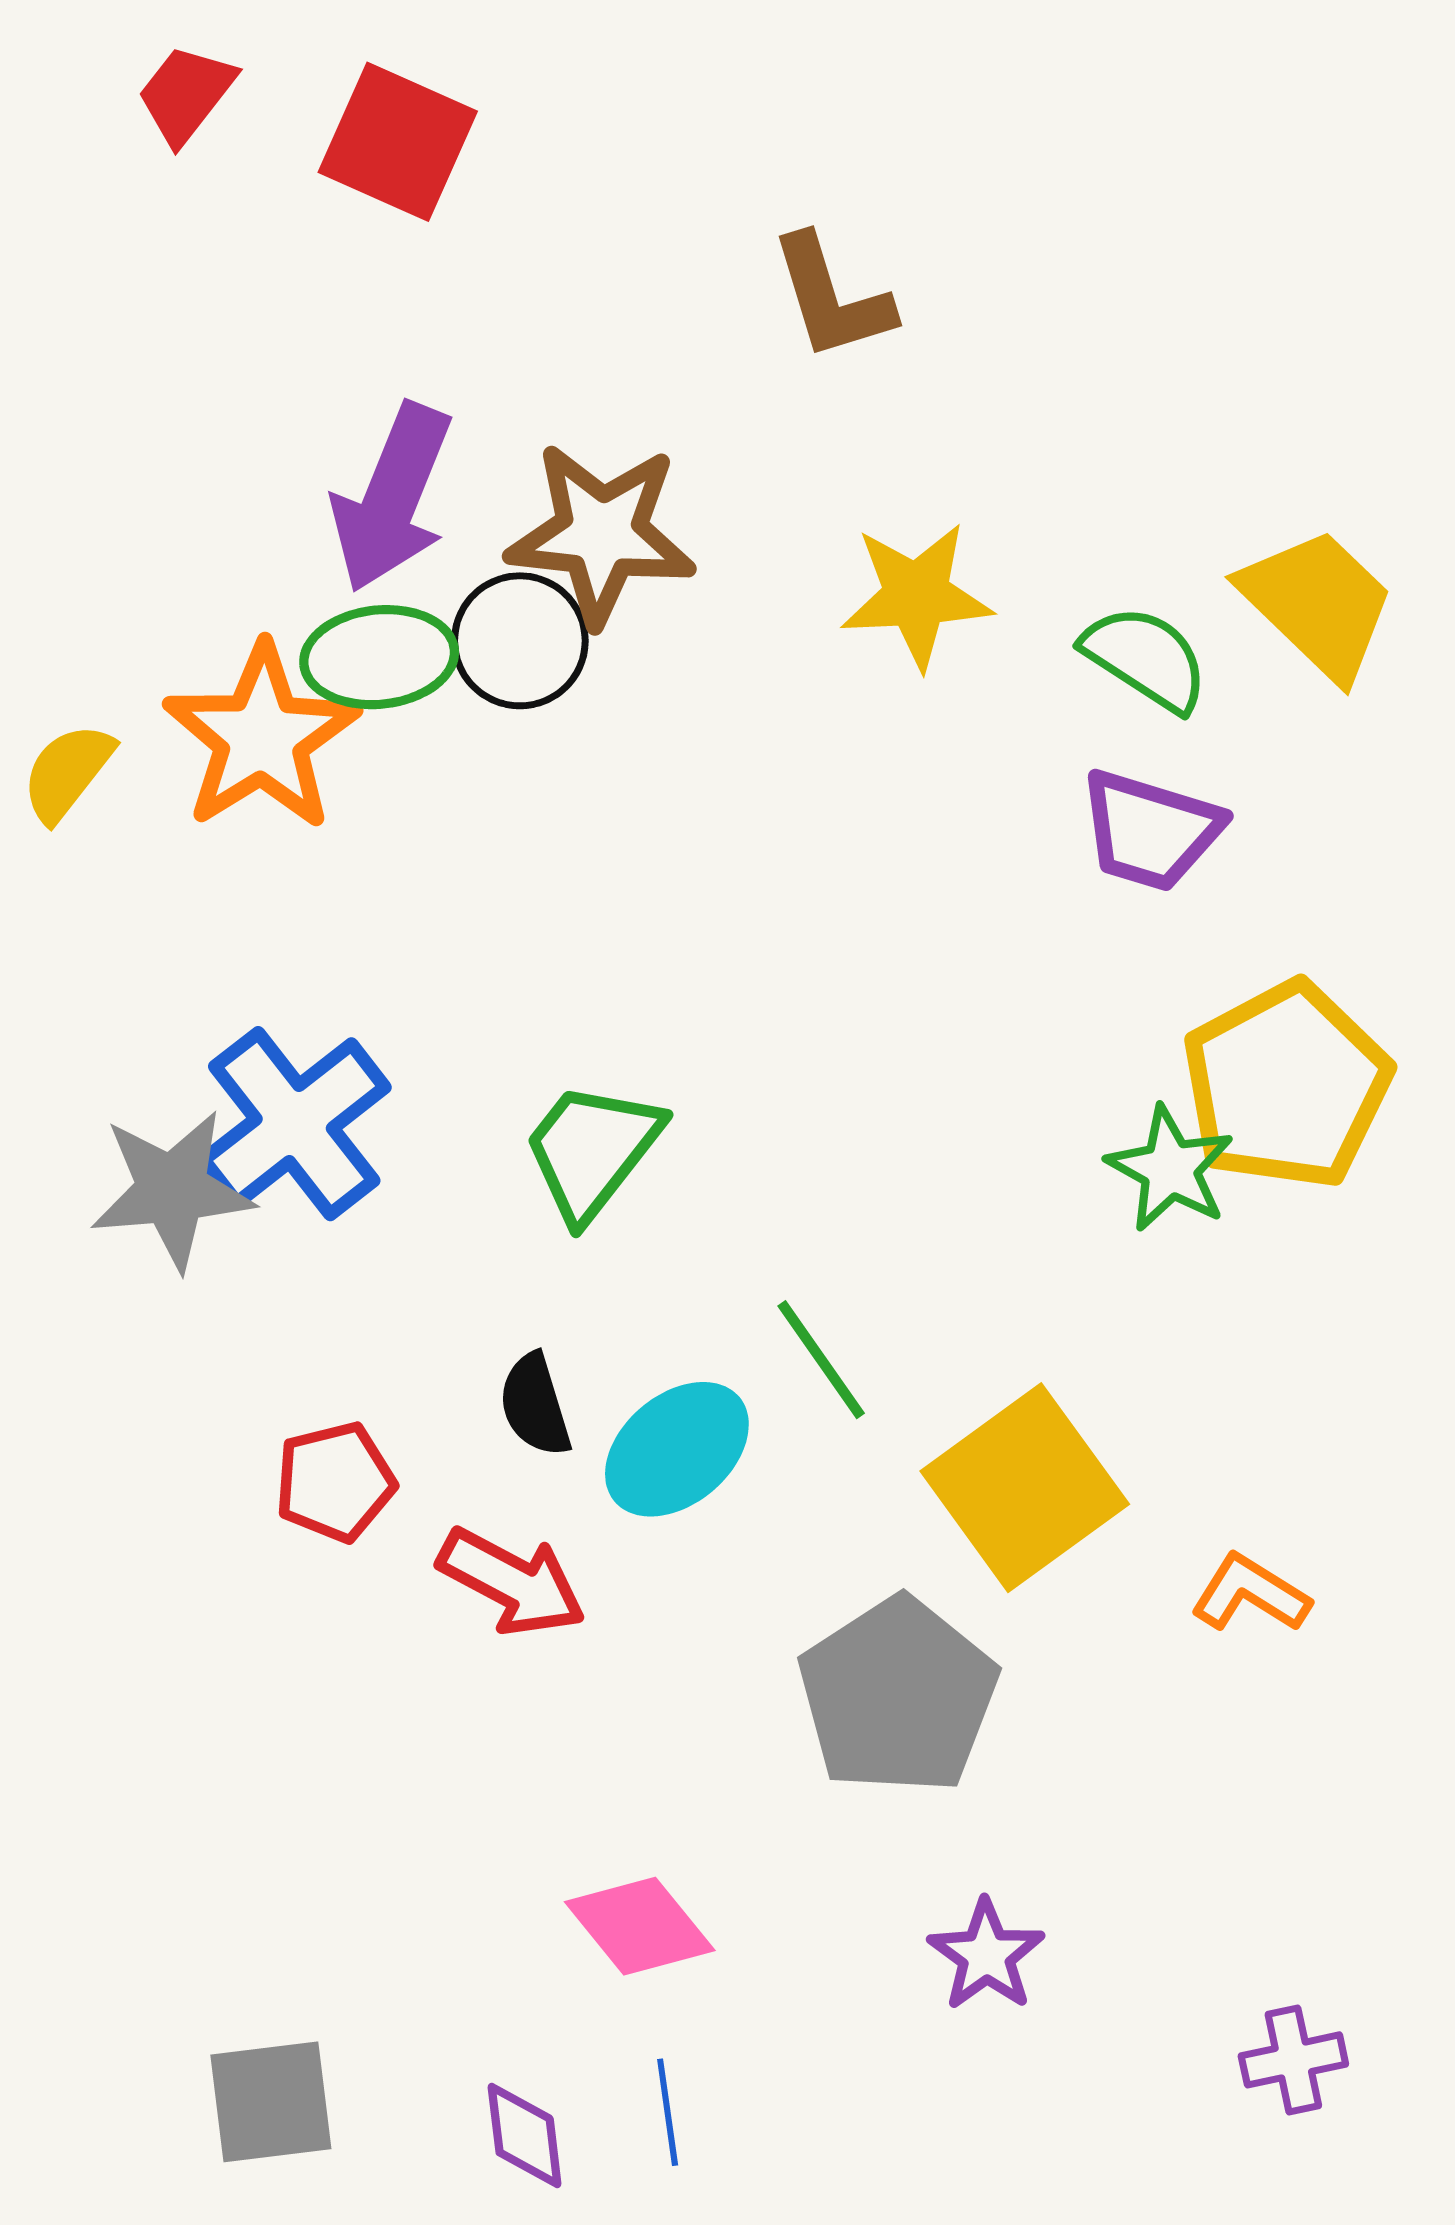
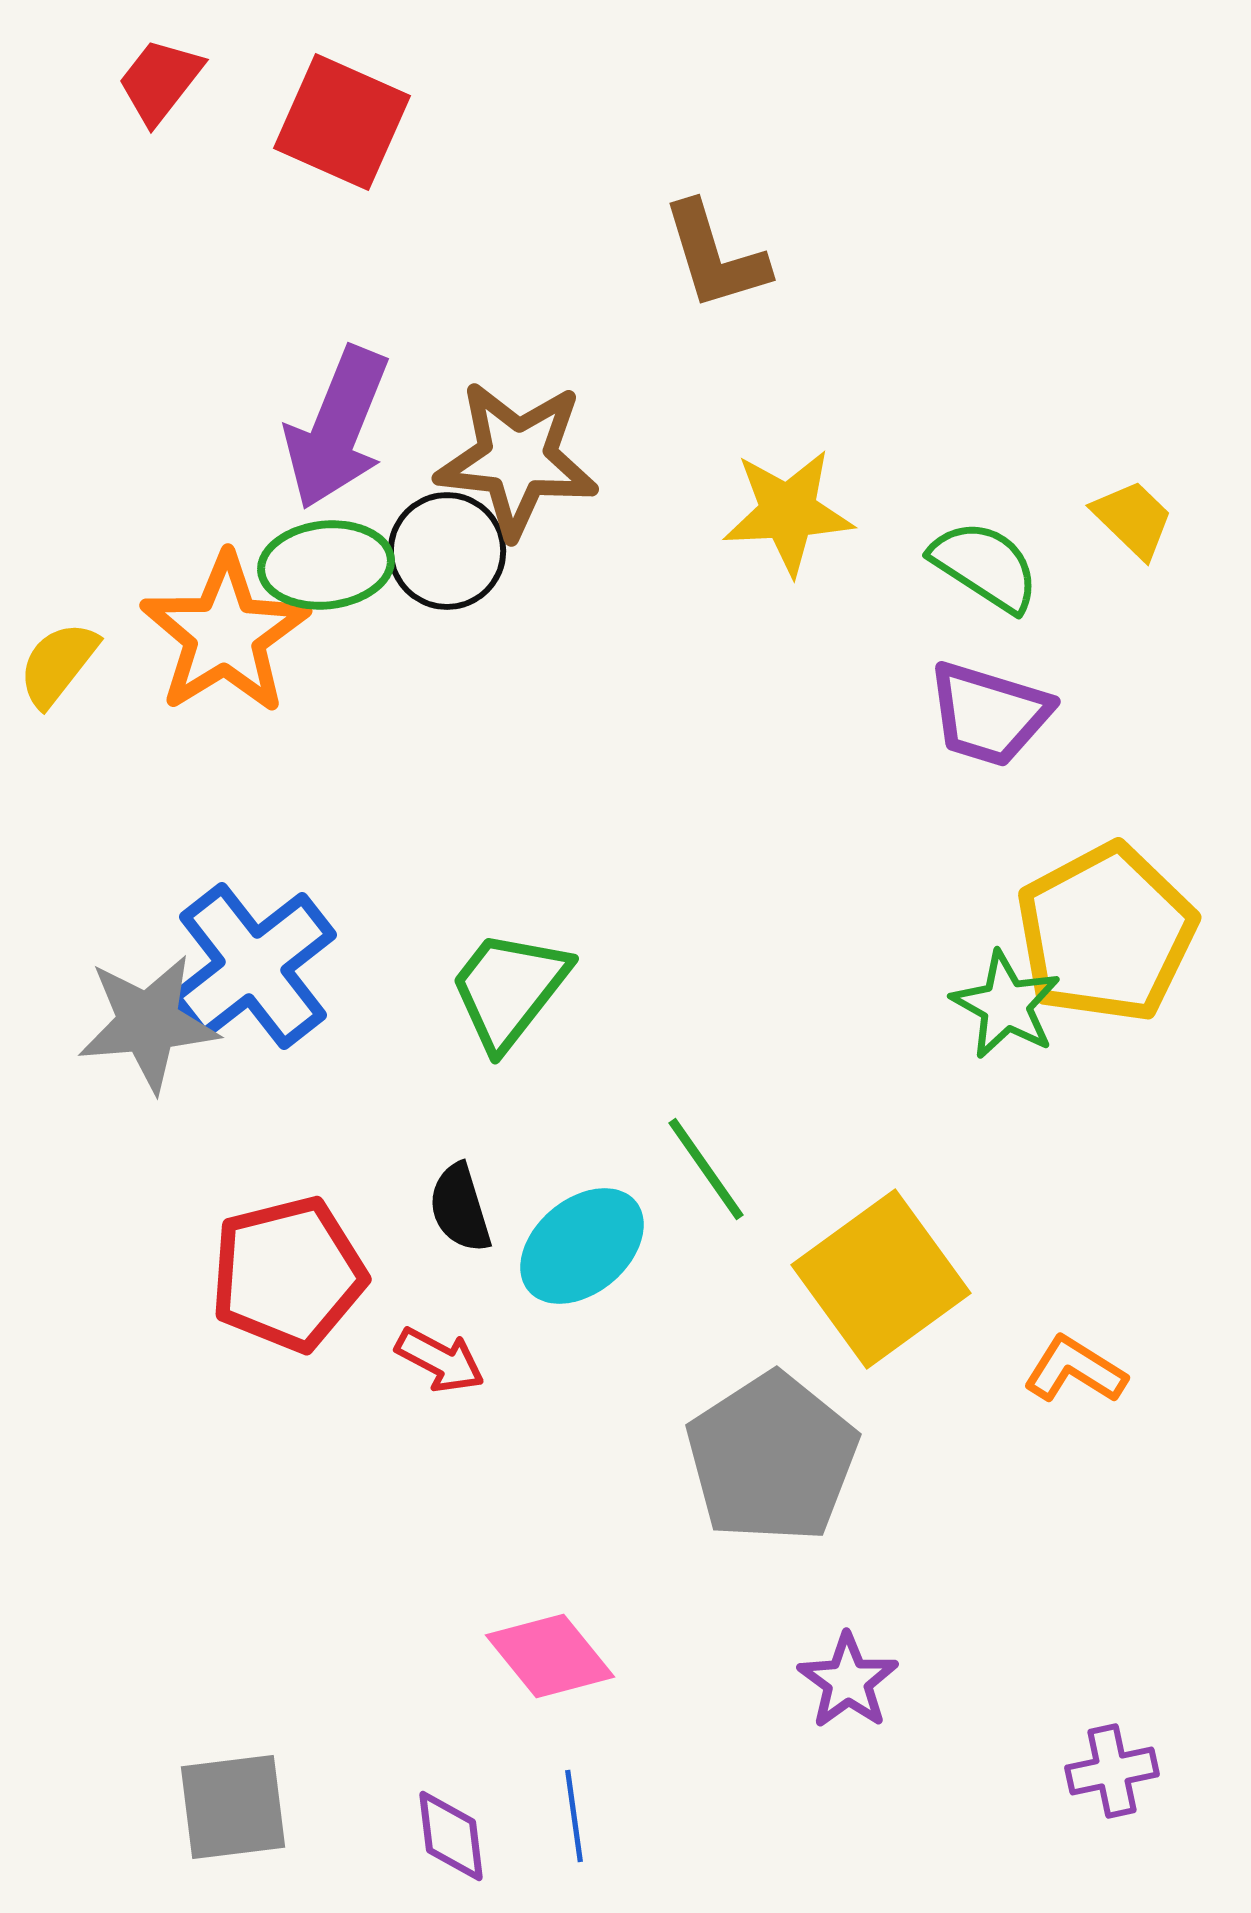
yellow trapezoid: (1318, 604) -> (1133, 519), size x0.6
red pentagon: (335, 1482) -> (288, 1274), size x1.5
red arrow: (512, 1582) -> (440, 1360), size x0.7

